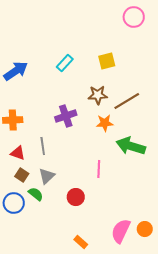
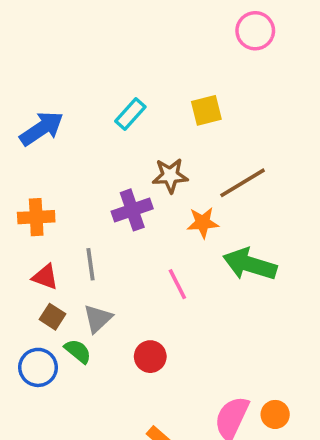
brown star: (98, 95) -> (170, 176), moved
pink line: (99, 169) -> (177, 284), moved, turned -30

